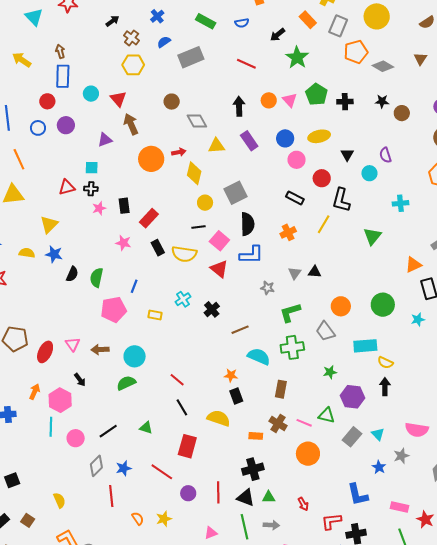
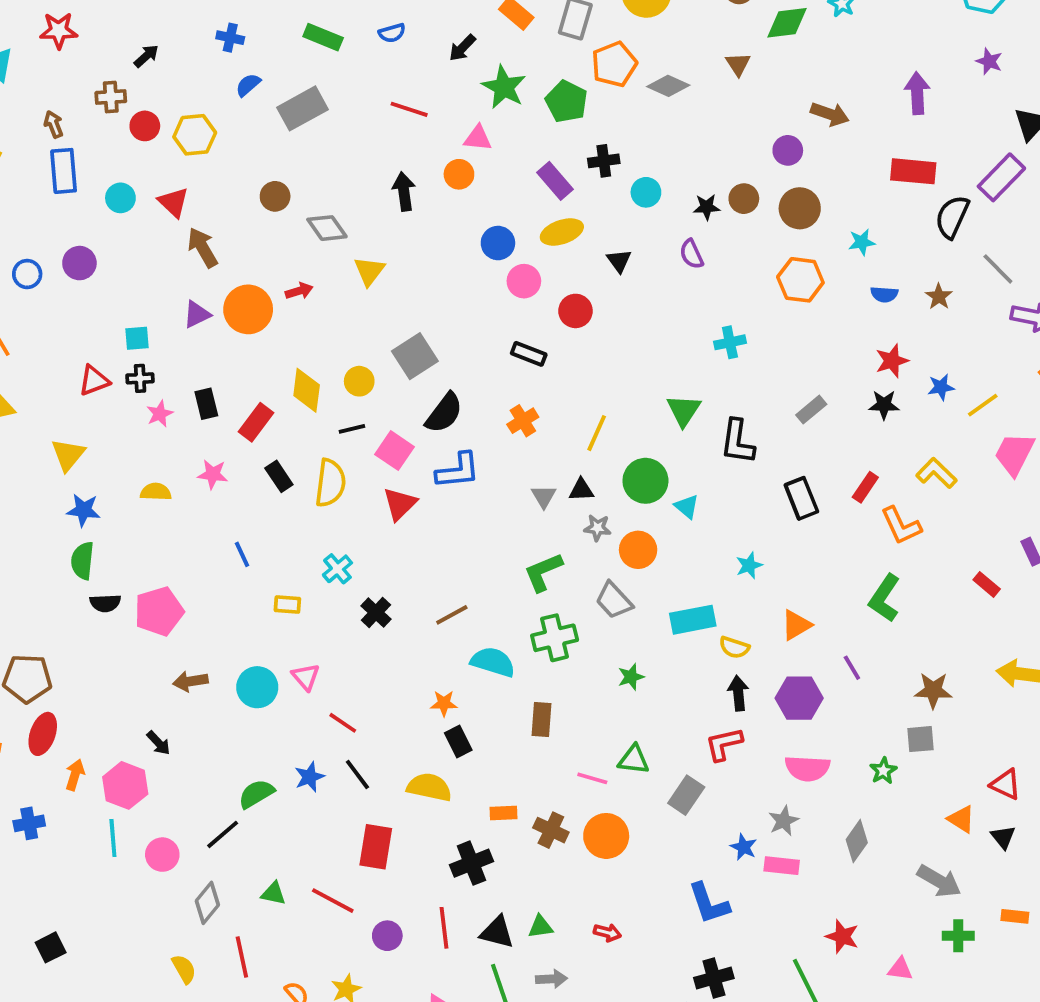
blue cross: (157, 16) -> (230, 38), turned -32
brown cross: (132, 38) -> (111, 97), moved, turned -35
green pentagon: (316, 94) -> (566, 102), moved
pink triangle: (290, 100) -> (478, 138), moved, turned -35
red circle: (47, 101) -> (145, 126), moved
black star: (382, 101) -> (707, 207), moved
brown circle: (402, 113) -> (744, 199), moved
purple triangle: (105, 140) -> (197, 314), moved
purple rectangle: (249, 141) -> (555, 181), moved
yellow triangle: (216, 146) -> (369, 271), turned -42
yellow diamond: (194, 173) -> (307, 390), moved
cyan circle: (369, 173) -> (646, 192), moved
black L-shape: (341, 200) -> (737, 442), moved
black semicircle: (247, 224) -> (444, 413), turned 45
yellow line: (324, 224) -> (597, 433), moved
yellow semicircle: (27, 253) -> (156, 492), moved
yellow semicircle: (184, 254) -> (330, 483), turned -85
orange triangle: (413, 265) -> (796, 625), moved
red triangle: (219, 269) -> (400, 504), turned 42
black semicircle: (72, 274) -> (105, 603), moved, turned 70
green semicircle: (97, 278) -> (82, 561), moved
blue line: (134, 286) -> (242, 554), turned -40
gray star: (267, 288) -> (597, 528), moved
green circle: (383, 305) -> (645, 481), moved
black cross: (212, 309) -> (376, 612), moved
pink pentagon: (114, 310) -> (159, 611), moved
cyan star: (418, 319) -> (749, 565), moved
pink triangle: (73, 344) -> (306, 677), moved
red ellipse: (45, 352) -> (43, 734), moved
green semicircle: (126, 383) -> (256, 794), moved
purple hexagon: (352, 397) -> (799, 698), moved
brown cross: (278, 423) -> (551, 830), moved
green triangle: (146, 428) -> (274, 893), moved
cyan triangle: (378, 434) -> (687, 507), moved
blue star: (124, 468) -> (310, 777), moved
black cross: (253, 469) -> (472, 863), moved
yellow semicircle: (59, 500) -> (184, 969), moved
red arrow: (303, 504) -> (607, 933), turned -40
pink rectangle: (400, 507) -> (782, 866), moved
red L-shape: (331, 521) -> (724, 744), moved

